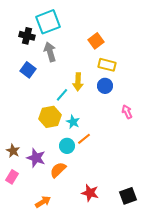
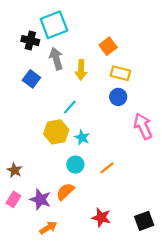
yellow arrow: (78, 82) -> (81, 70), moved
pink arrow: (127, 112) -> (143, 126), size x1.6
orange line: (84, 139) -> (107, 168), moved
purple star: (36, 158) -> (40, 199), moved

